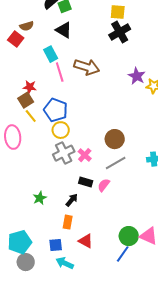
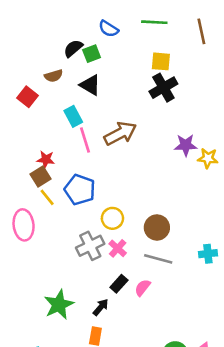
brown semicircle: (27, 26) -> (54, 76), moved
brown arrow: (87, 67) -> (120, 133), turned -45
purple star: (137, 76) -> (186, 145), turned -30
yellow circle: (61, 130) -> (112, 218), moved
gray line: (116, 163) -> (158, 259), turned 45
black rectangle: (86, 182) -> (119, 284), turned -64
green star: (40, 198) -> (59, 305), size x1.6

